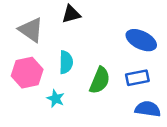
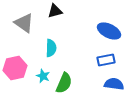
pink hexagon: (27, 73) -> (15, 68), moved
green semicircle: (100, 80) -> (64, 83), moved

